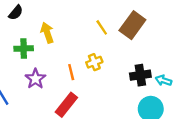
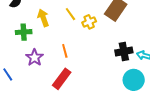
yellow line: (102, 27) -> (70, 14), moved
yellow cross: (94, 62) -> (89, 22), moved

